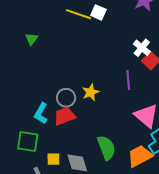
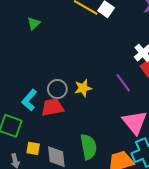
purple line: (128, 80) -> (123, 83), turned -42

